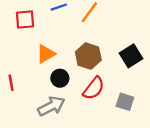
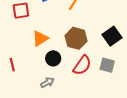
gray square: (125, 102) -> (107, 65), moved
gray arrow: (51, 106) -> (47, 82), size x0.6

